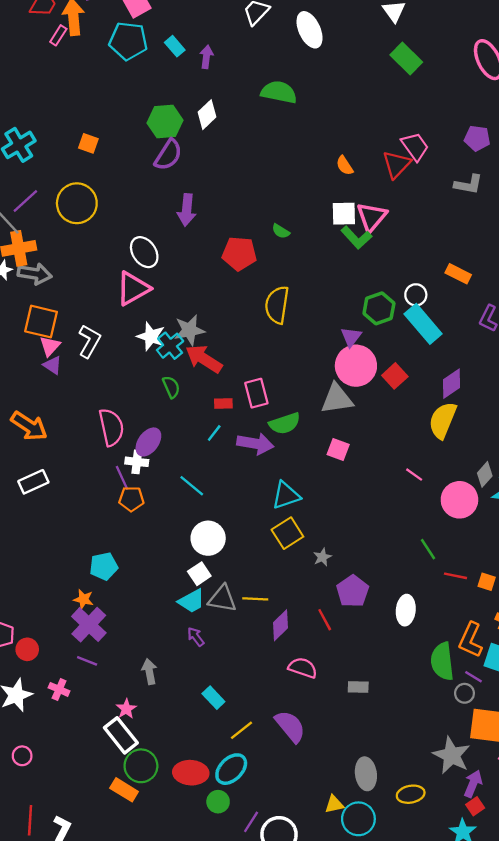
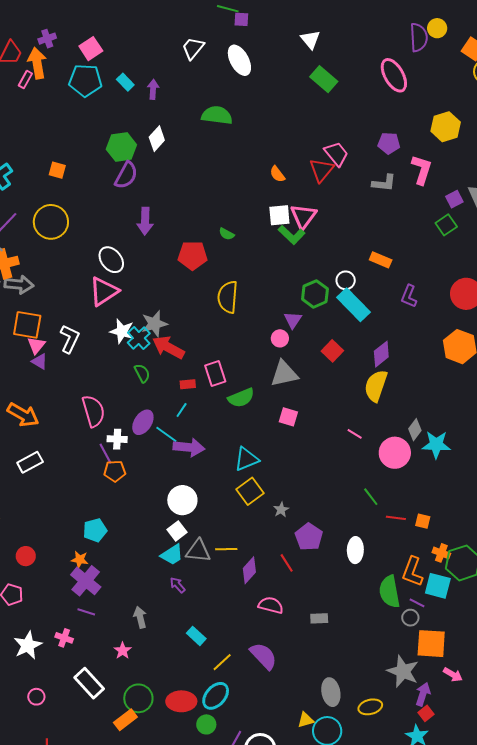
pink circle: (356, 366) -> (280, 338), moved, size x0.5
purple ellipse: (148, 442) -> (143, 422), moved
purple arrow: (255, 444) -> (189, 447), moved
cyan line: (192, 486) -> (166, 434), moved
red circle: (27, 649) -> (26, 556), moved
white rectangle: (121, 735) -> (89, 683), moved
orange rectangle: (124, 790) -> (125, 720), turned -65

